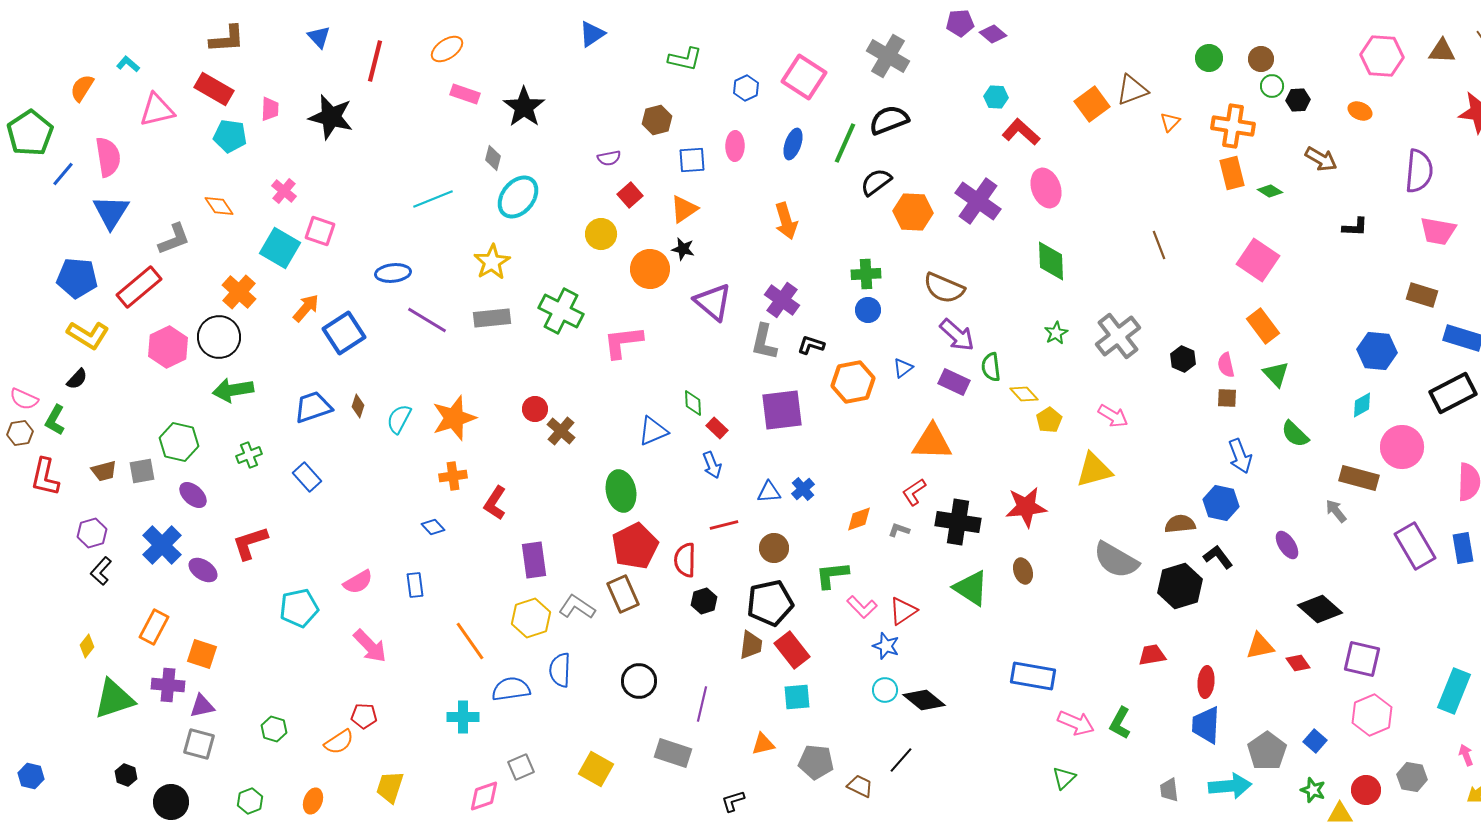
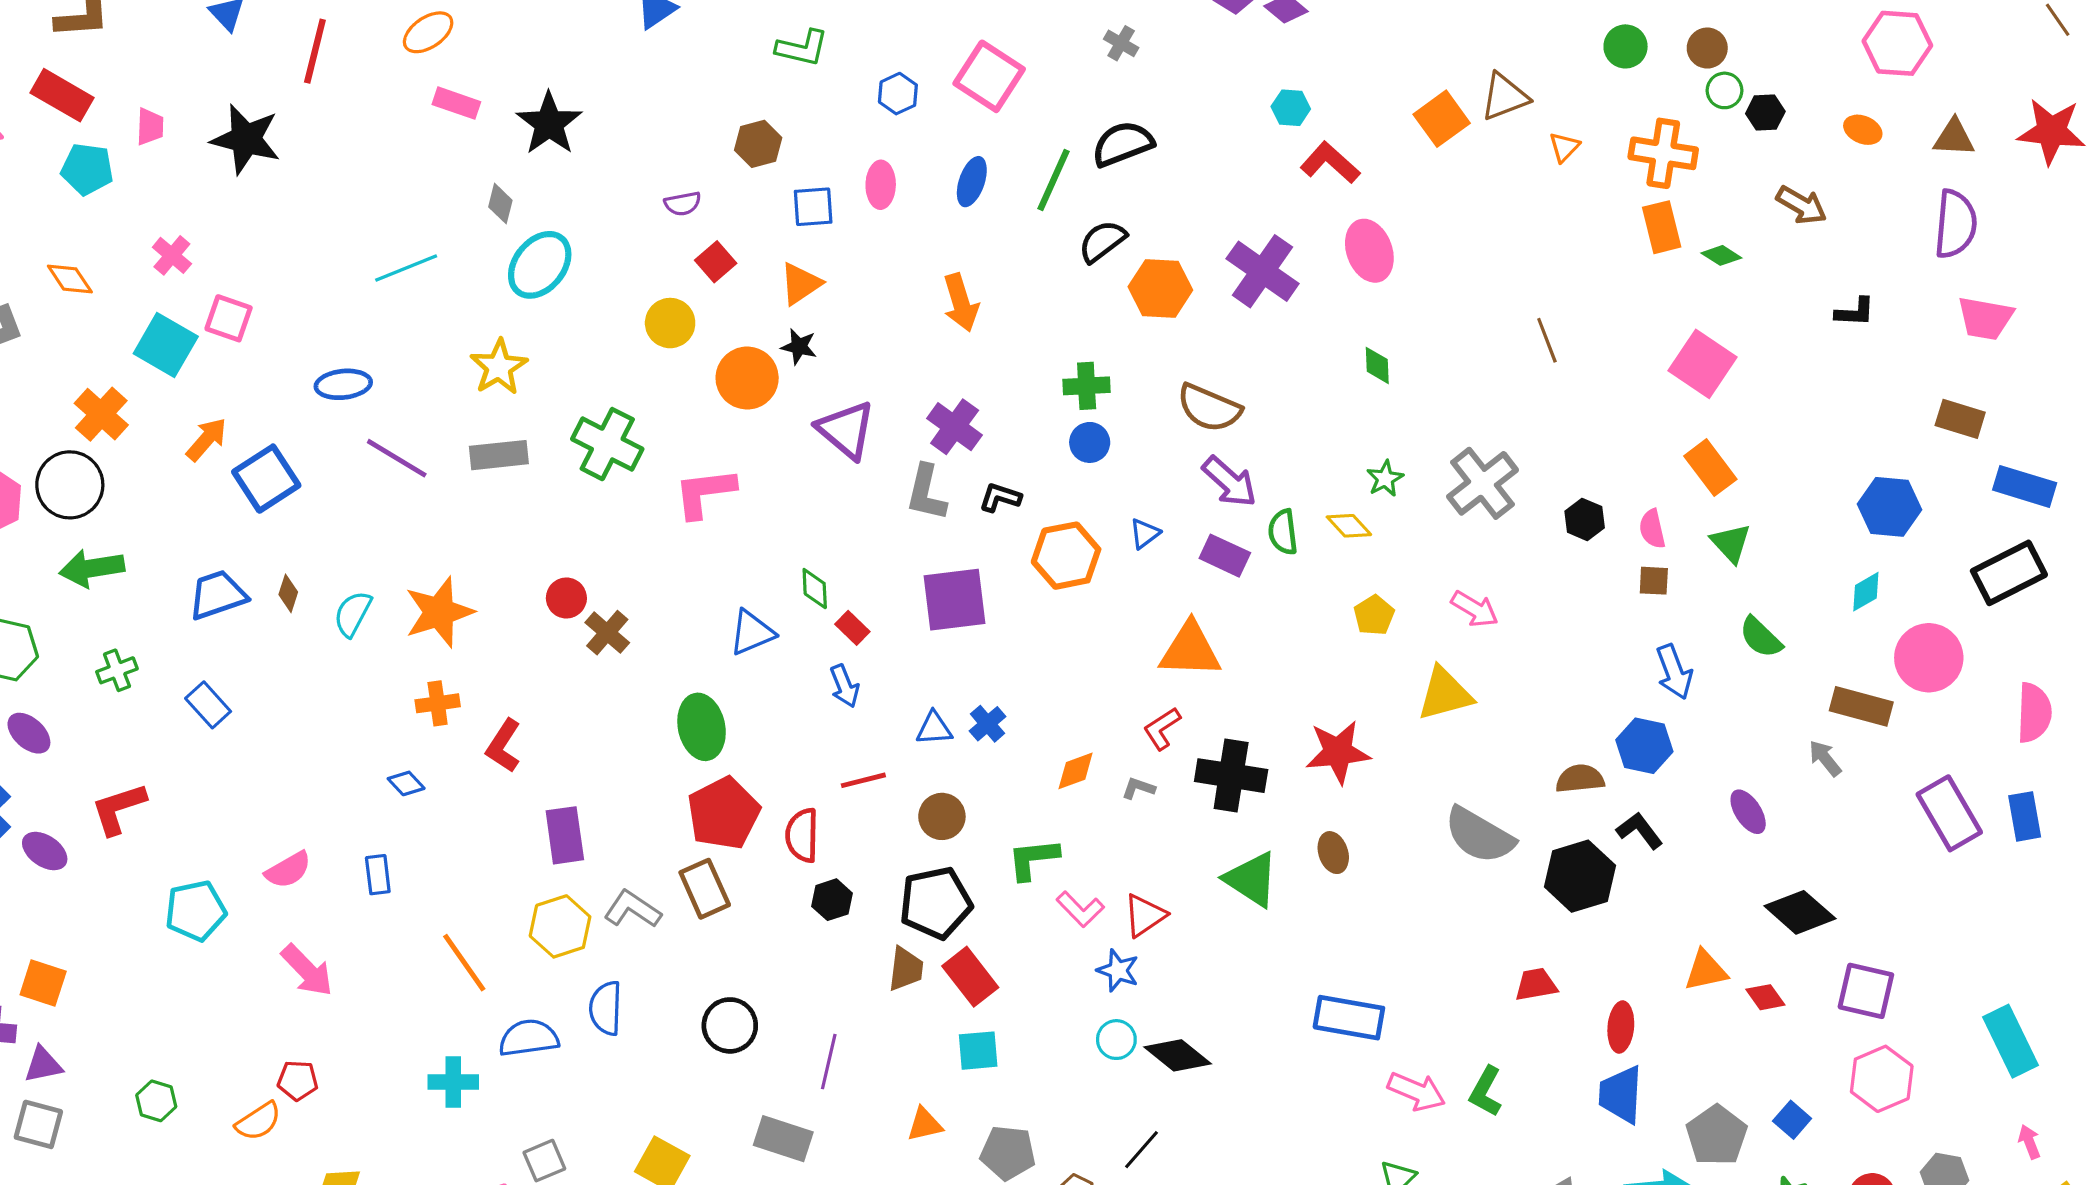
brown triangle: (1442, 51) -> (1954, 138), moved
gray cross: (888, 56) -> (1121, 43), size x0.5
green diamond: (1051, 261) -> (1377, 365), size x0.6
yellow diamond: (1024, 394) -> (1349, 526), moved
cyan rectangle: (1454, 691) -> (2011, 1041), turned -48

